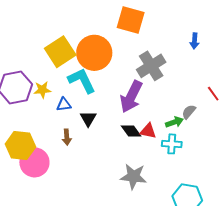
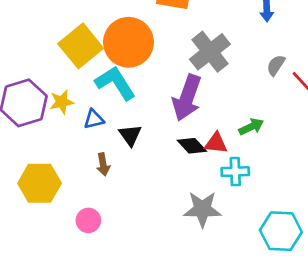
gray semicircle: (189, 112) -> (276, 65), moved
cyan cross: (172, 144) -> (235, 172), moved
pink circle: (34, 162) -> (88, 220), moved, size x0.6

